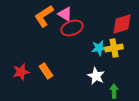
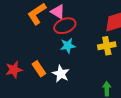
cyan star: (99, 48) -> (68, 46), moved
white star: (96, 76) -> (61, 74), moved

